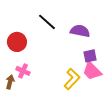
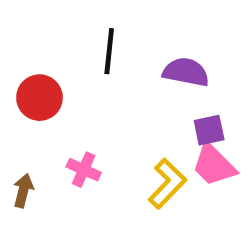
black line: (47, 22) -> (109, 51), turned 54
pink cross: (23, 71) -> (84, 170), moved

